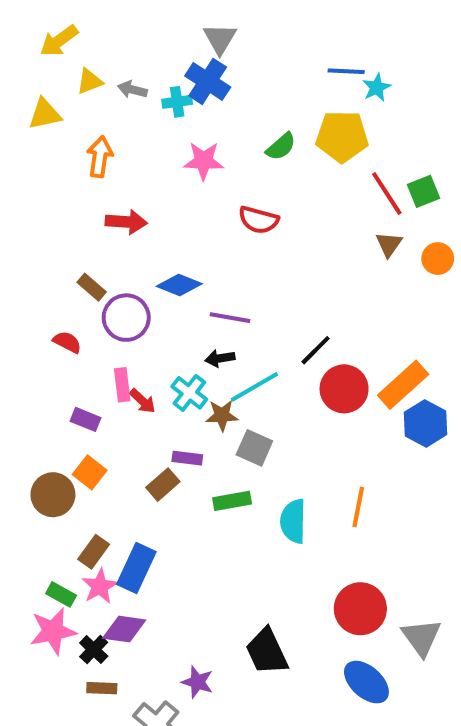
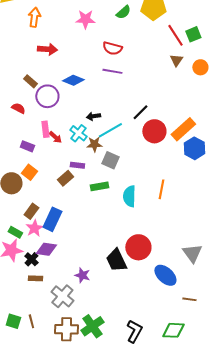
purple line: (230, 318) -> (112, 71), moved
red circle: (360, 609) -> (138, 247), moved

